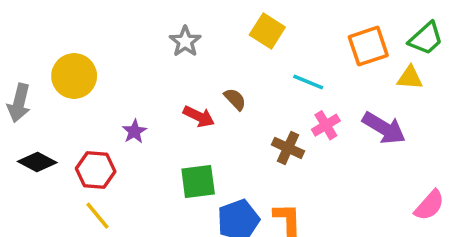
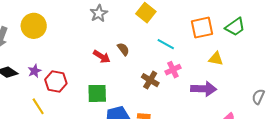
yellow triangle: (410, 78) -> (216, 59), moved
purple arrow: (384, 128) -> (204, 89), moved, turned -35
purple star: (134, 131) -> (35, 71), moved
red hexagon: (96, 170) -> (56, 81), moved

